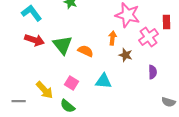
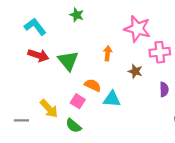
pink cross: (149, 37) -> (160, 52), turned 30
orange arrow: (113, 38) -> (108, 53), moved
orange semicircle: (86, 51) -> (93, 85), moved

